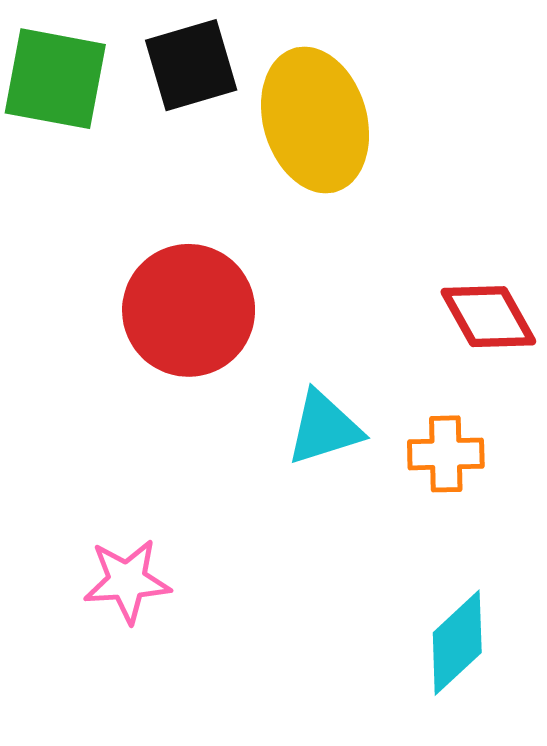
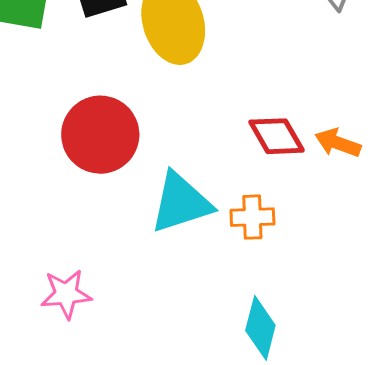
cyan triangle: (324, 428) -> (181, 203), size x1.4
cyan diamond: (457, 643) -> (260, 328), turned -32

